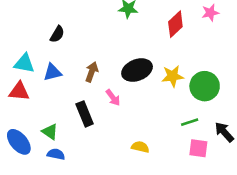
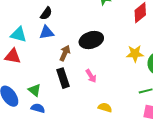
black ellipse: (137, 70) -> (91, 40), moved
blue triangle: (53, 72) -> (47, 32), moved
brown arrow: (92, 72) -> (65, 53), moved
pink arrow: (113, 98) -> (91, 76), moved

